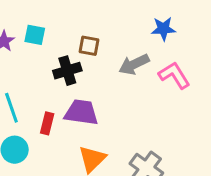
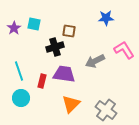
blue star: (163, 29) -> (106, 18), moved
gray arrow: (134, 64) -> (95, 61), moved

